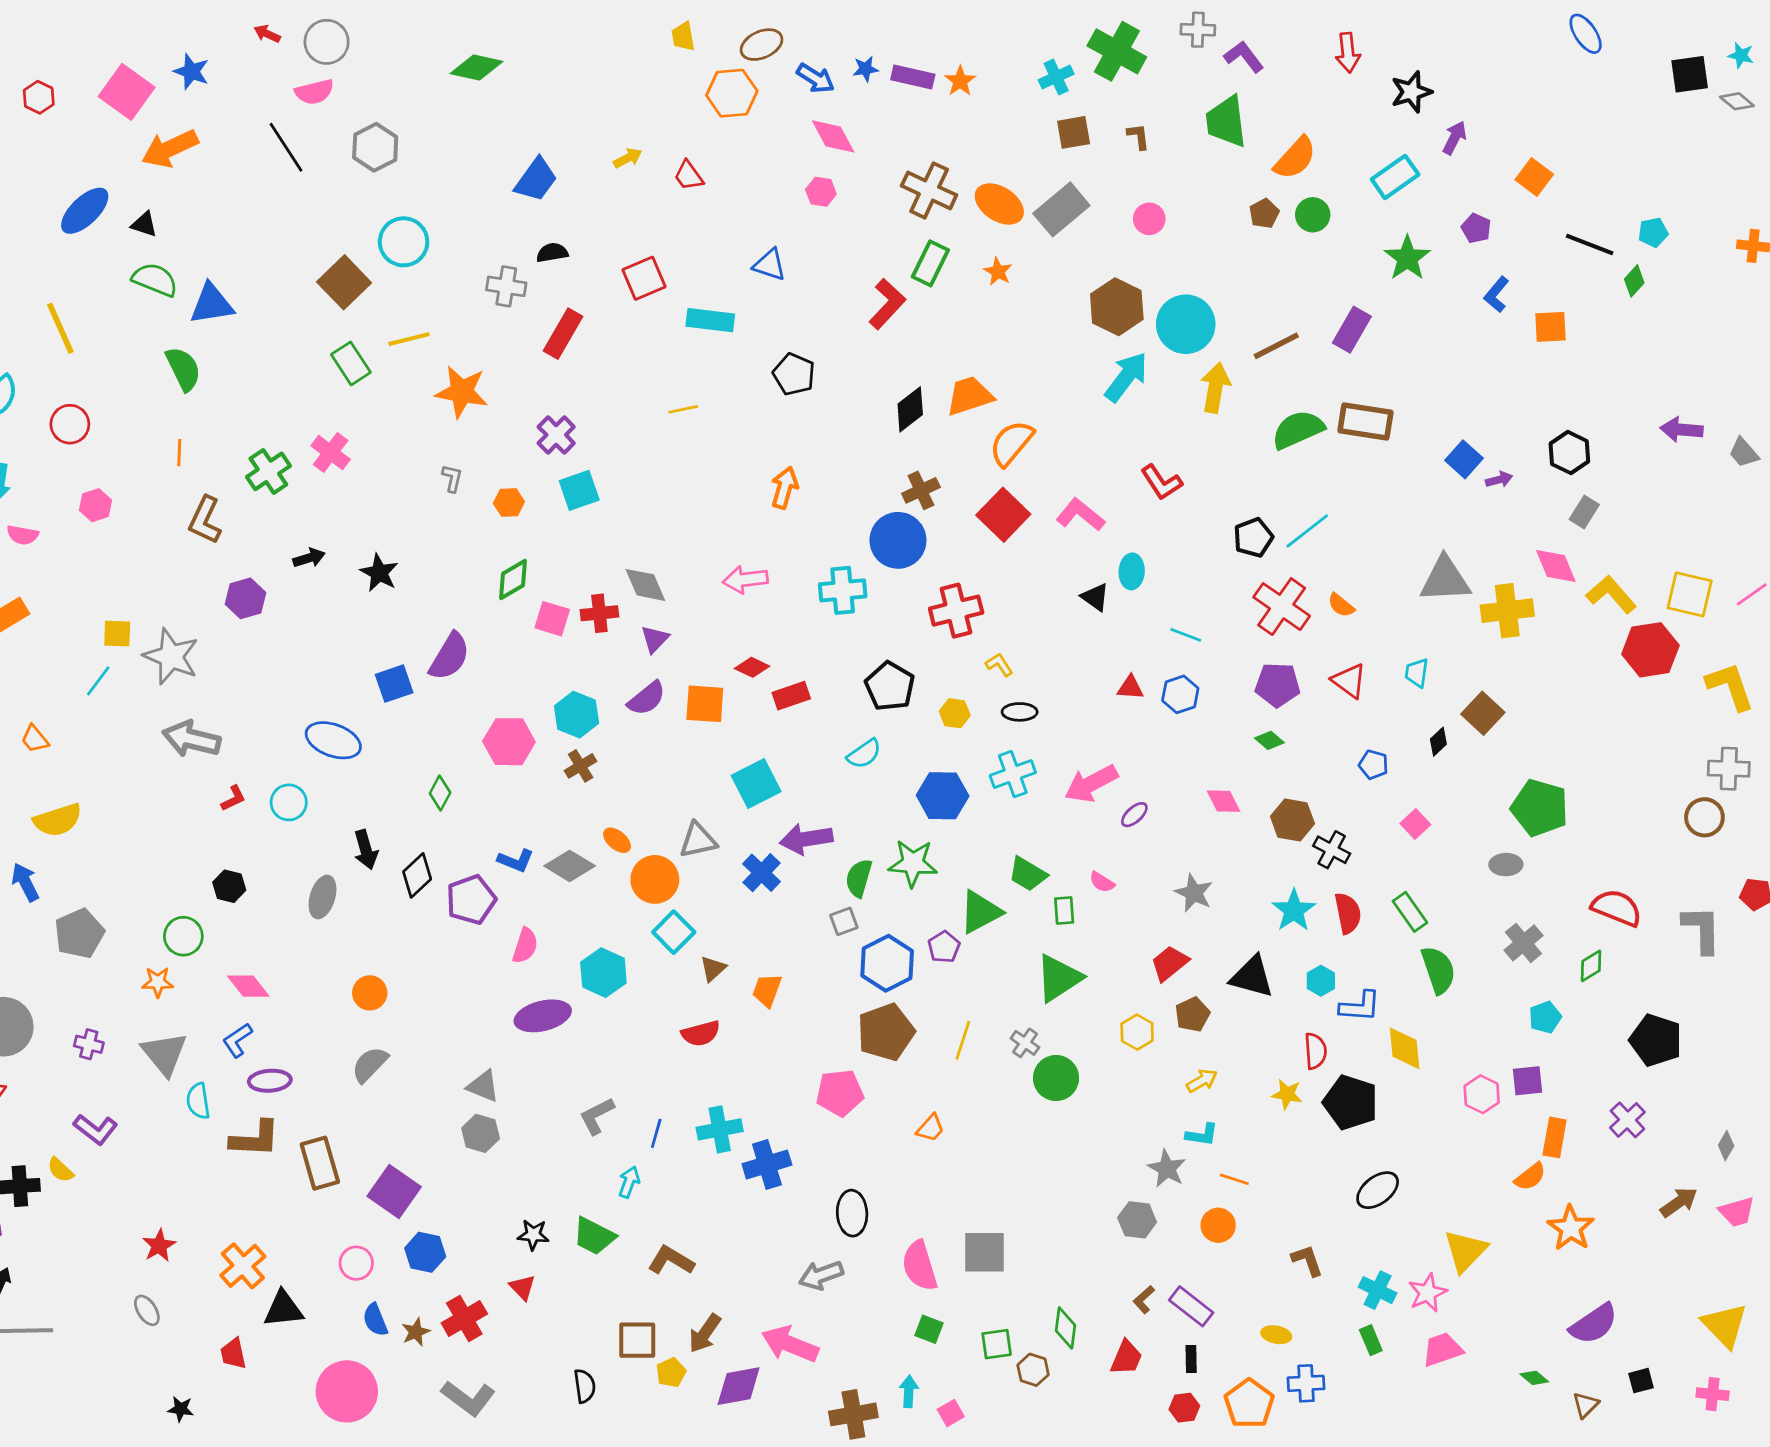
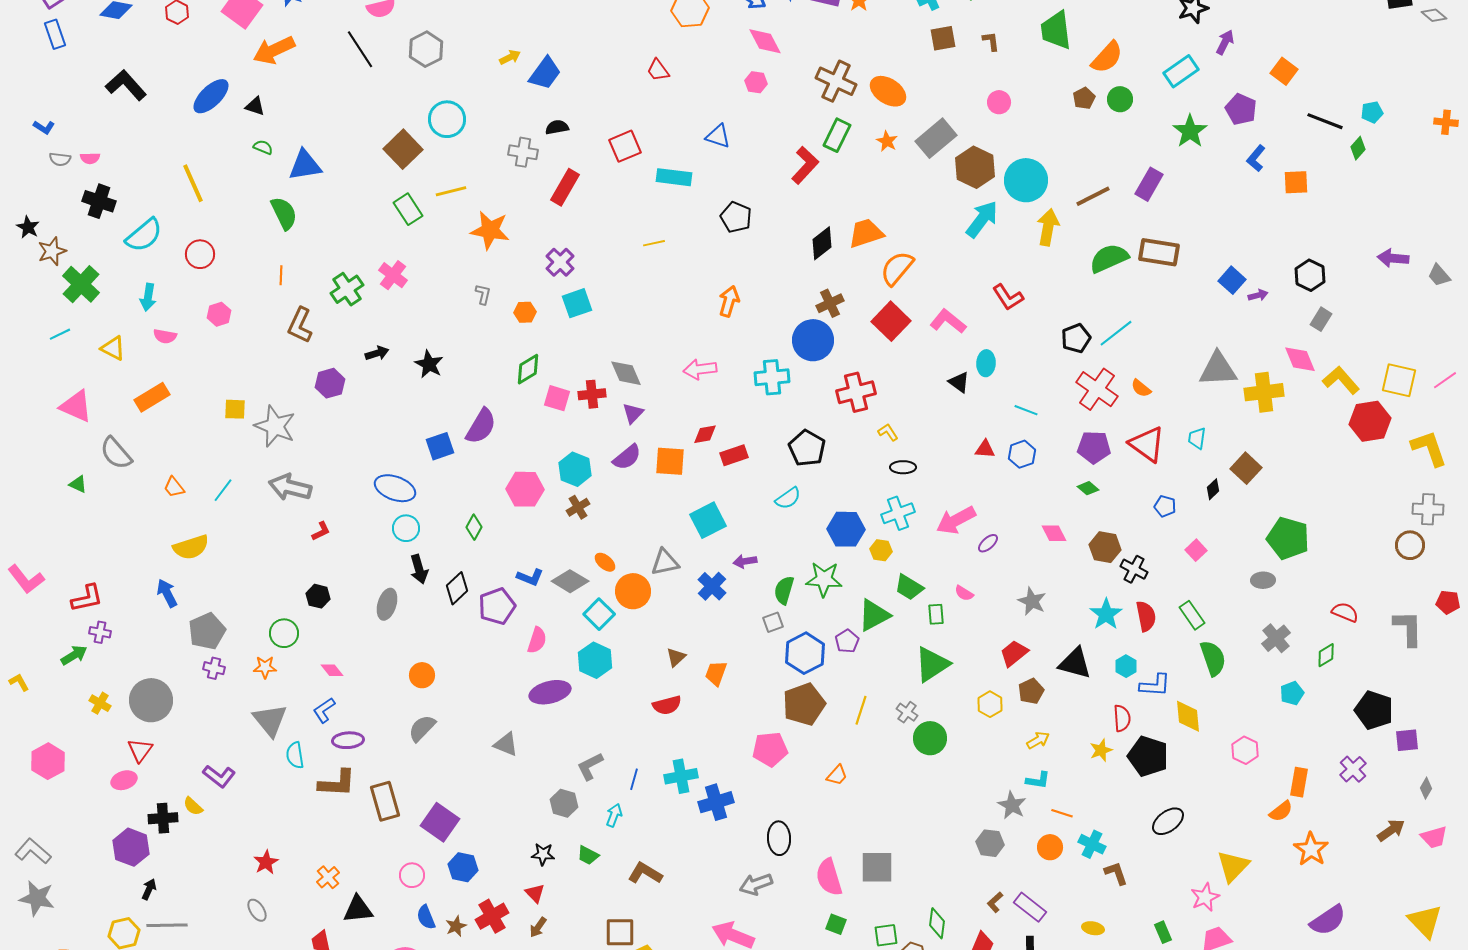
yellow arrow: (628, 158) -> (510, 57), moved
gray rectangle: (1061, 209) -> (936, 138), moved
purple pentagon: (1476, 228) -> (1241, 109), size x1.4
green semicircle: (155, 280) -> (263, 147), size x0.6
red diamond: (752, 667) -> (705, 434), turned -35
cyan line: (98, 681) -> (223, 490), moved
red triangle: (1349, 681) -> (1147, 444), size x1.4
yellow hexagon: (955, 713) -> (881, 550), moved
cyan circle: (289, 802) -> (406, 528), moved
purple arrow: (806, 839) -> (745, 561), size x0.6
red semicircle: (1617, 908) -> (1345, 612), size x0.7
cyan square: (674, 932) -> (599, 614), moved
pink diamond: (248, 986) -> (332, 670), size x0.7
purple cross: (89, 1044) -> (214, 668), moved
purple square: (1528, 1081) -> (1407, 740), moved
yellow star: (1287, 1094) -> (1101, 750), turned -30
gray hexagon: (481, 1133) -> (564, 803), moved
green trapezoid: (594, 1236) -> (588, 855), size x0.7
orange cross: (243, 1266) -> (328, 877), size x0.7
cyan cross: (1378, 1290) -> (1092, 844), moved
brown arrow: (705, 1333) -> (538, 927), moved, size x0.7

